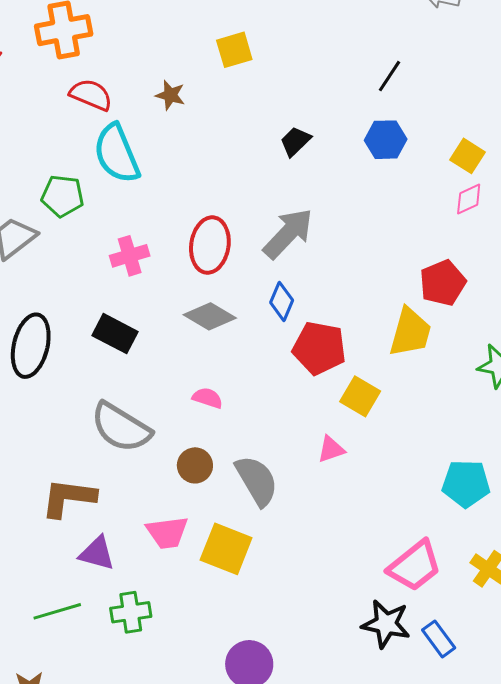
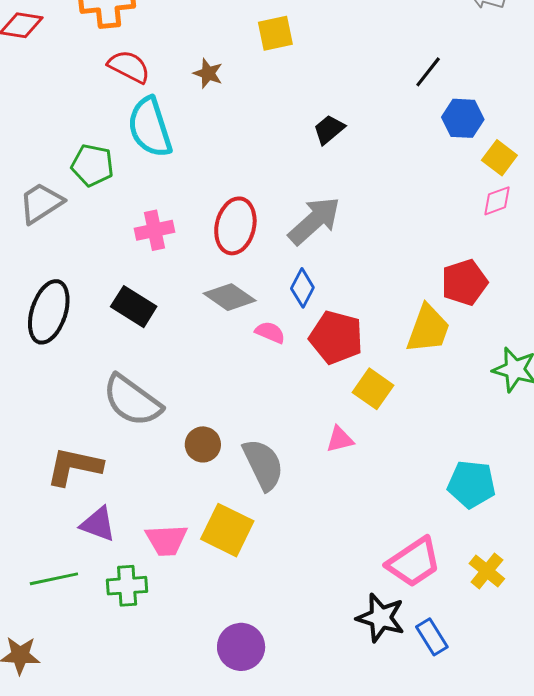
blue hexagon: (386, 140) -> (463, 118), moved
pink semicircle: (208, 398) -> (270, 332), moved
pink trapezoid: (167, 532) -> (166, 540), moved

